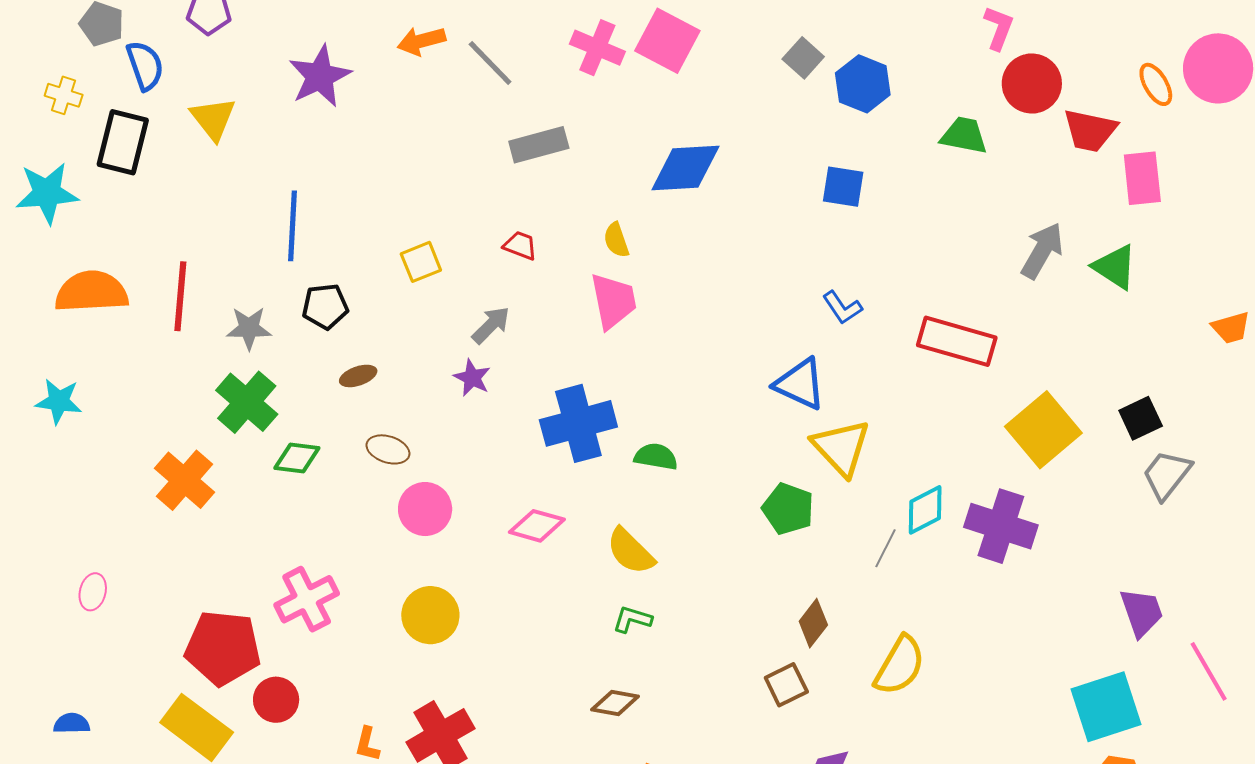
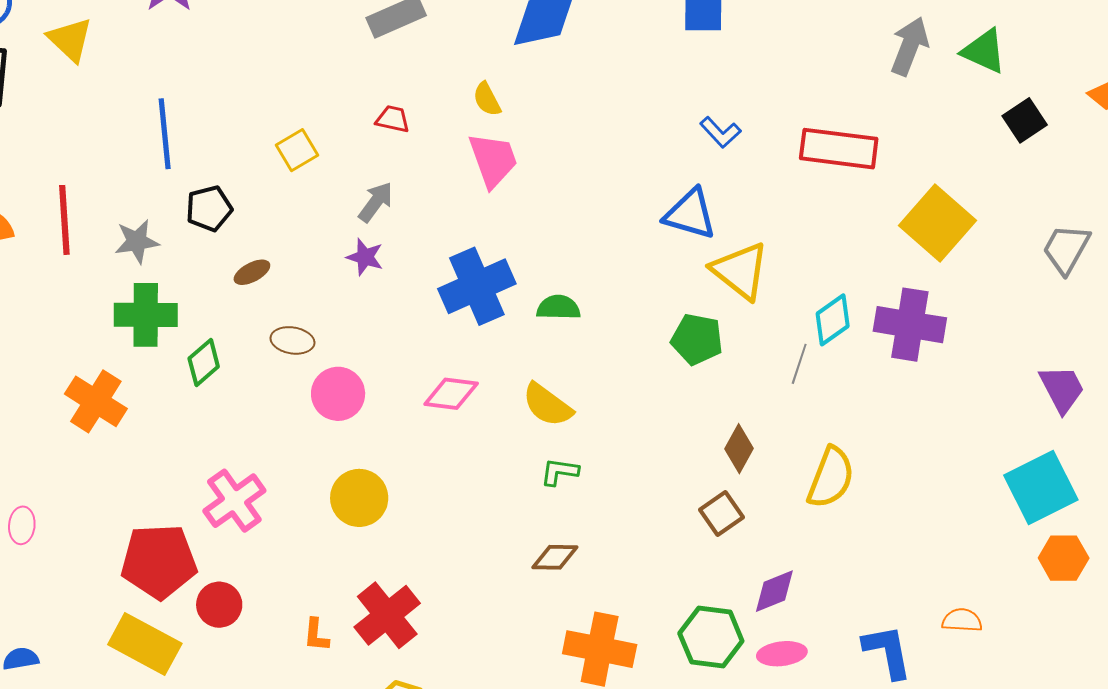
green cross: (247, 402) -> (146, 315), turned -32
black square: (1141, 418) -> (1025, 120), moved
green diamond: (297, 458) -> (204, 363), turned -39

